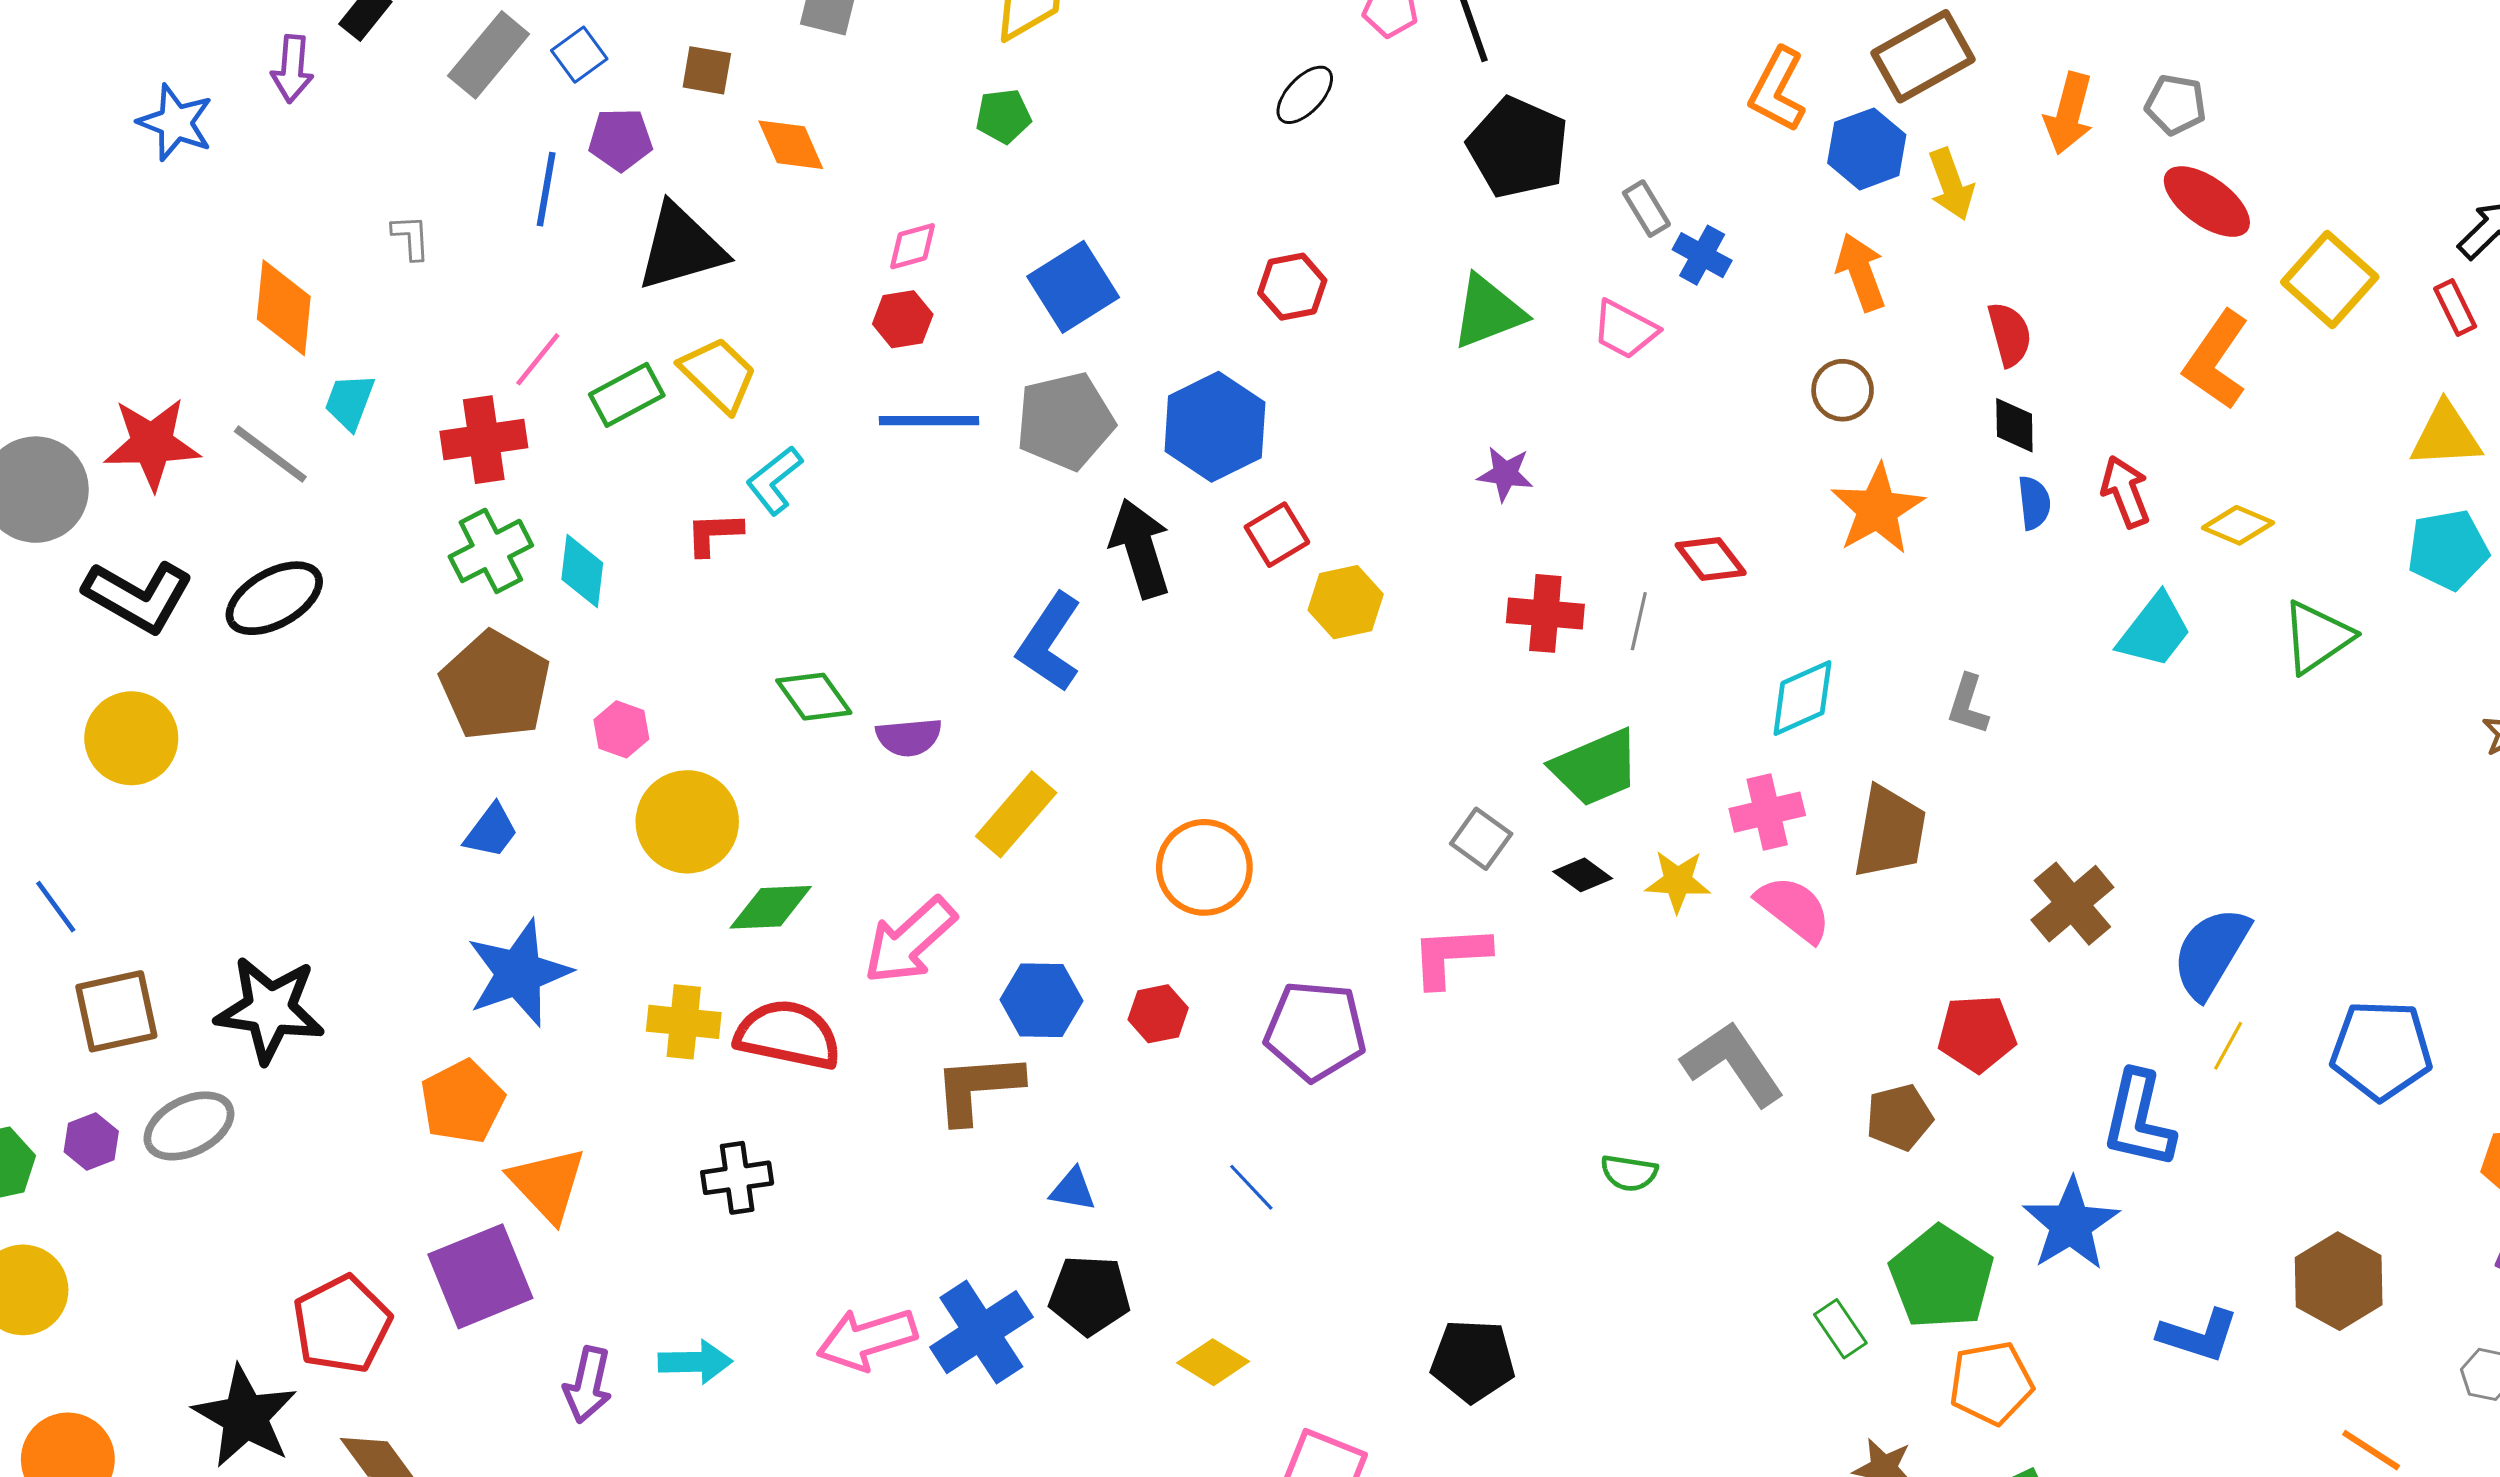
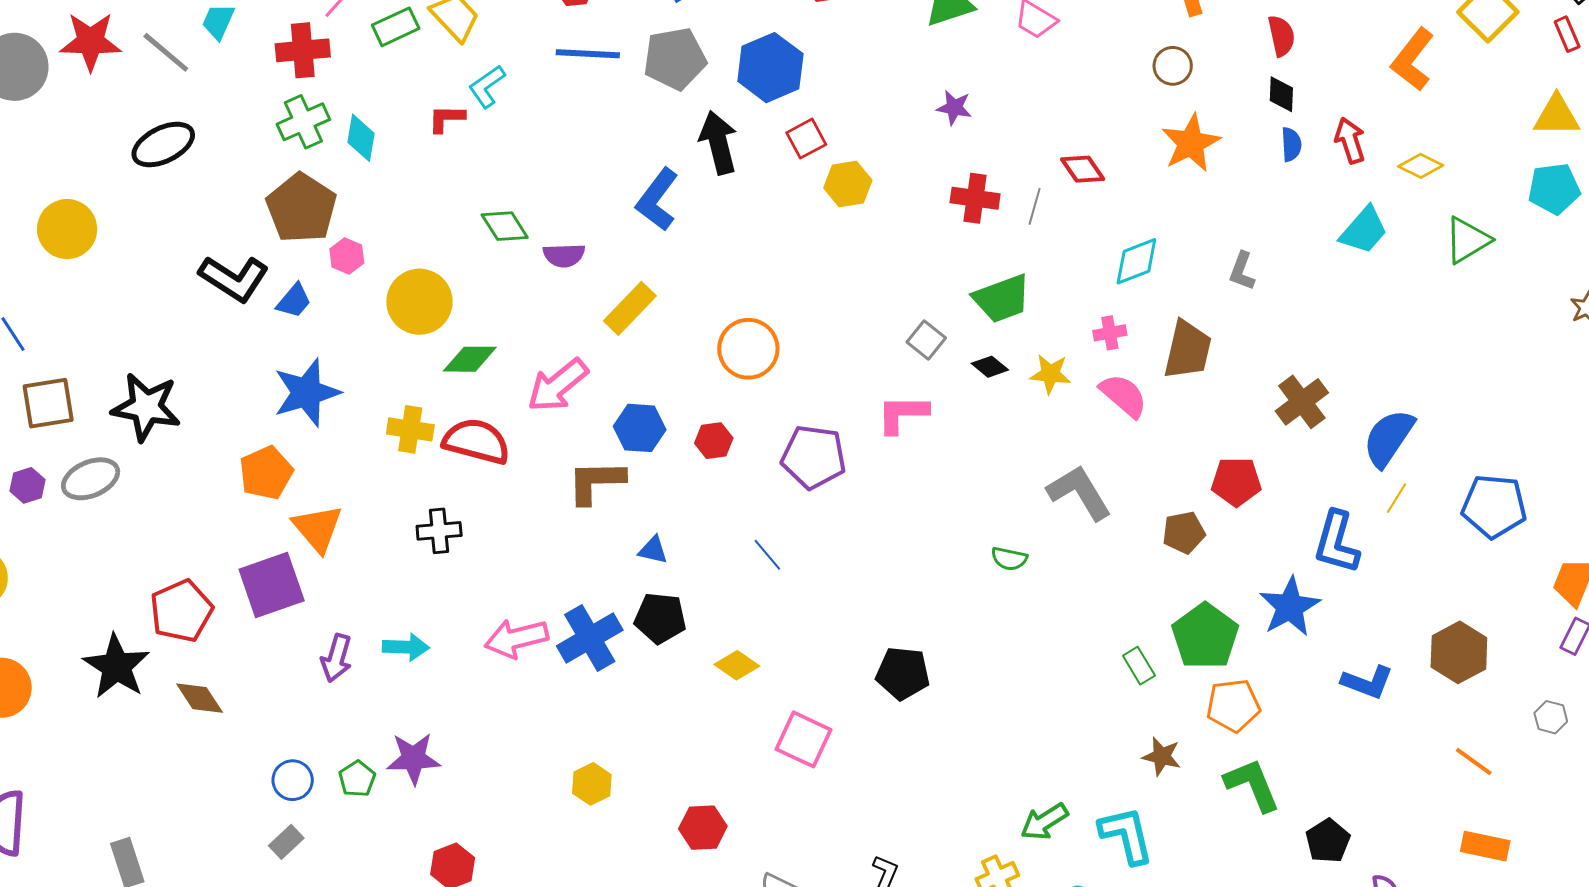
black L-shape: (138, 596) -> (234, 278), moved
pink hexagon: (621, 729) -> (347, 256), moved
pink cross: (1767, 812) -> (1110, 333), size x0.7

